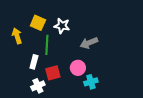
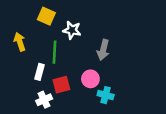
yellow square: (38, 23) -> (46, 16), moved
gray arrow: (89, 43) -> (103, 50), turned -54
cyan cross: (91, 82) -> (106, 95), turned 32

